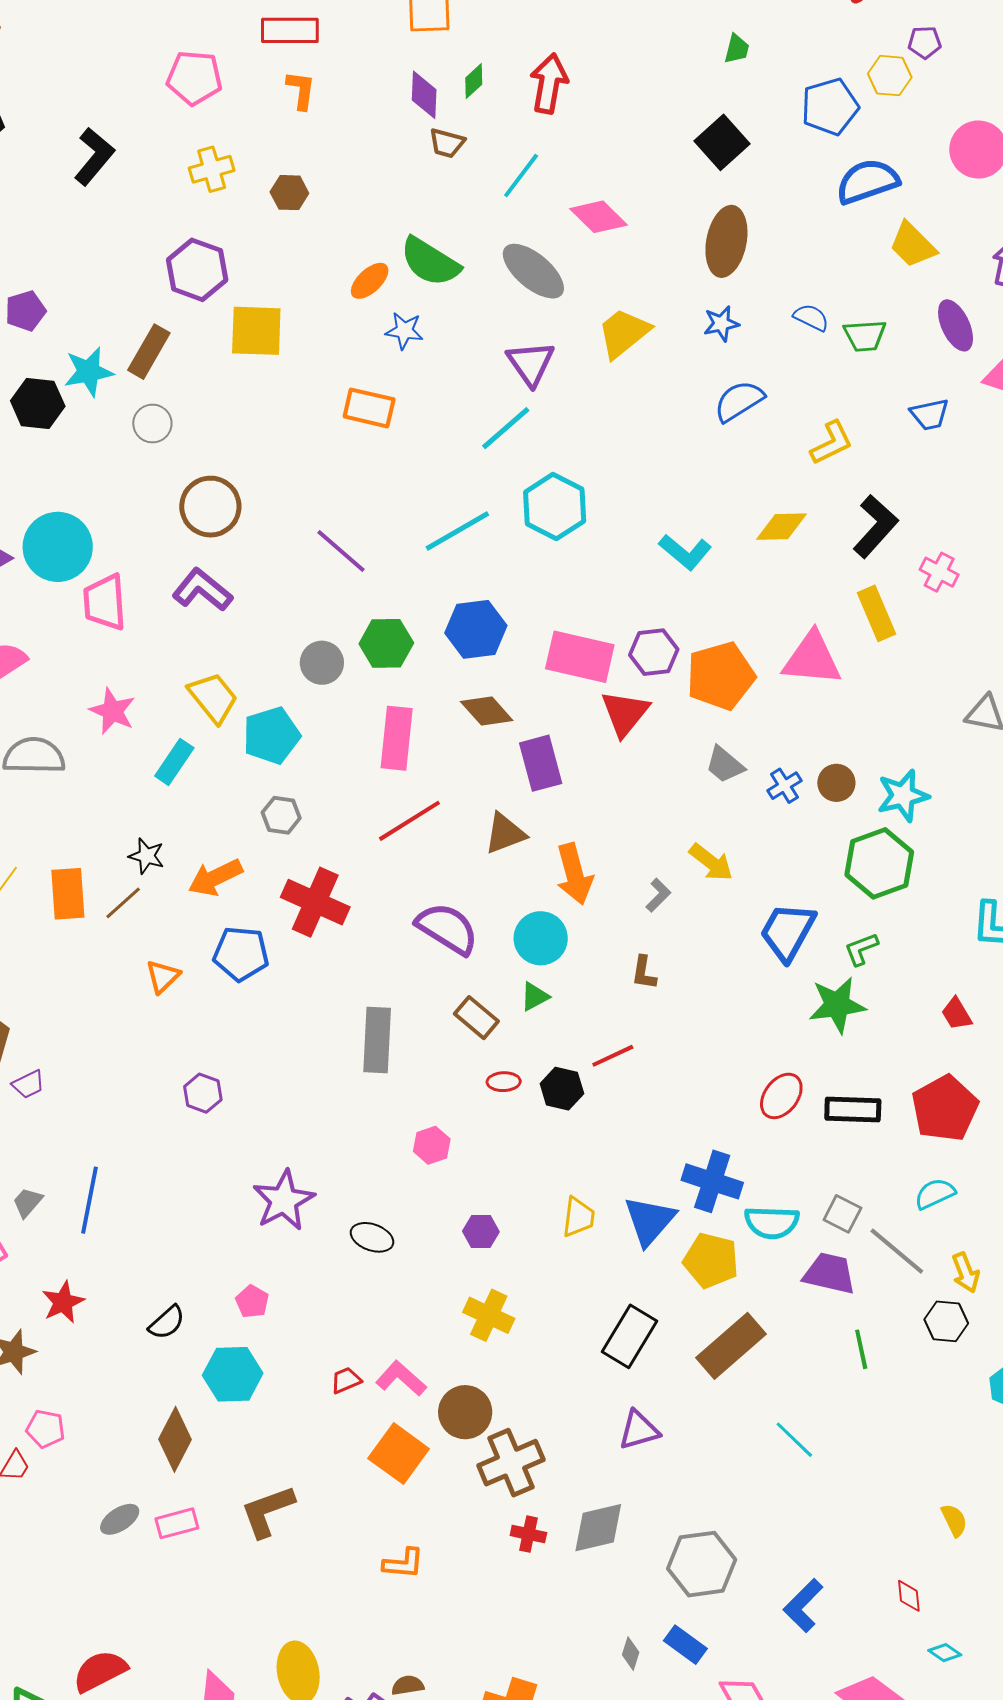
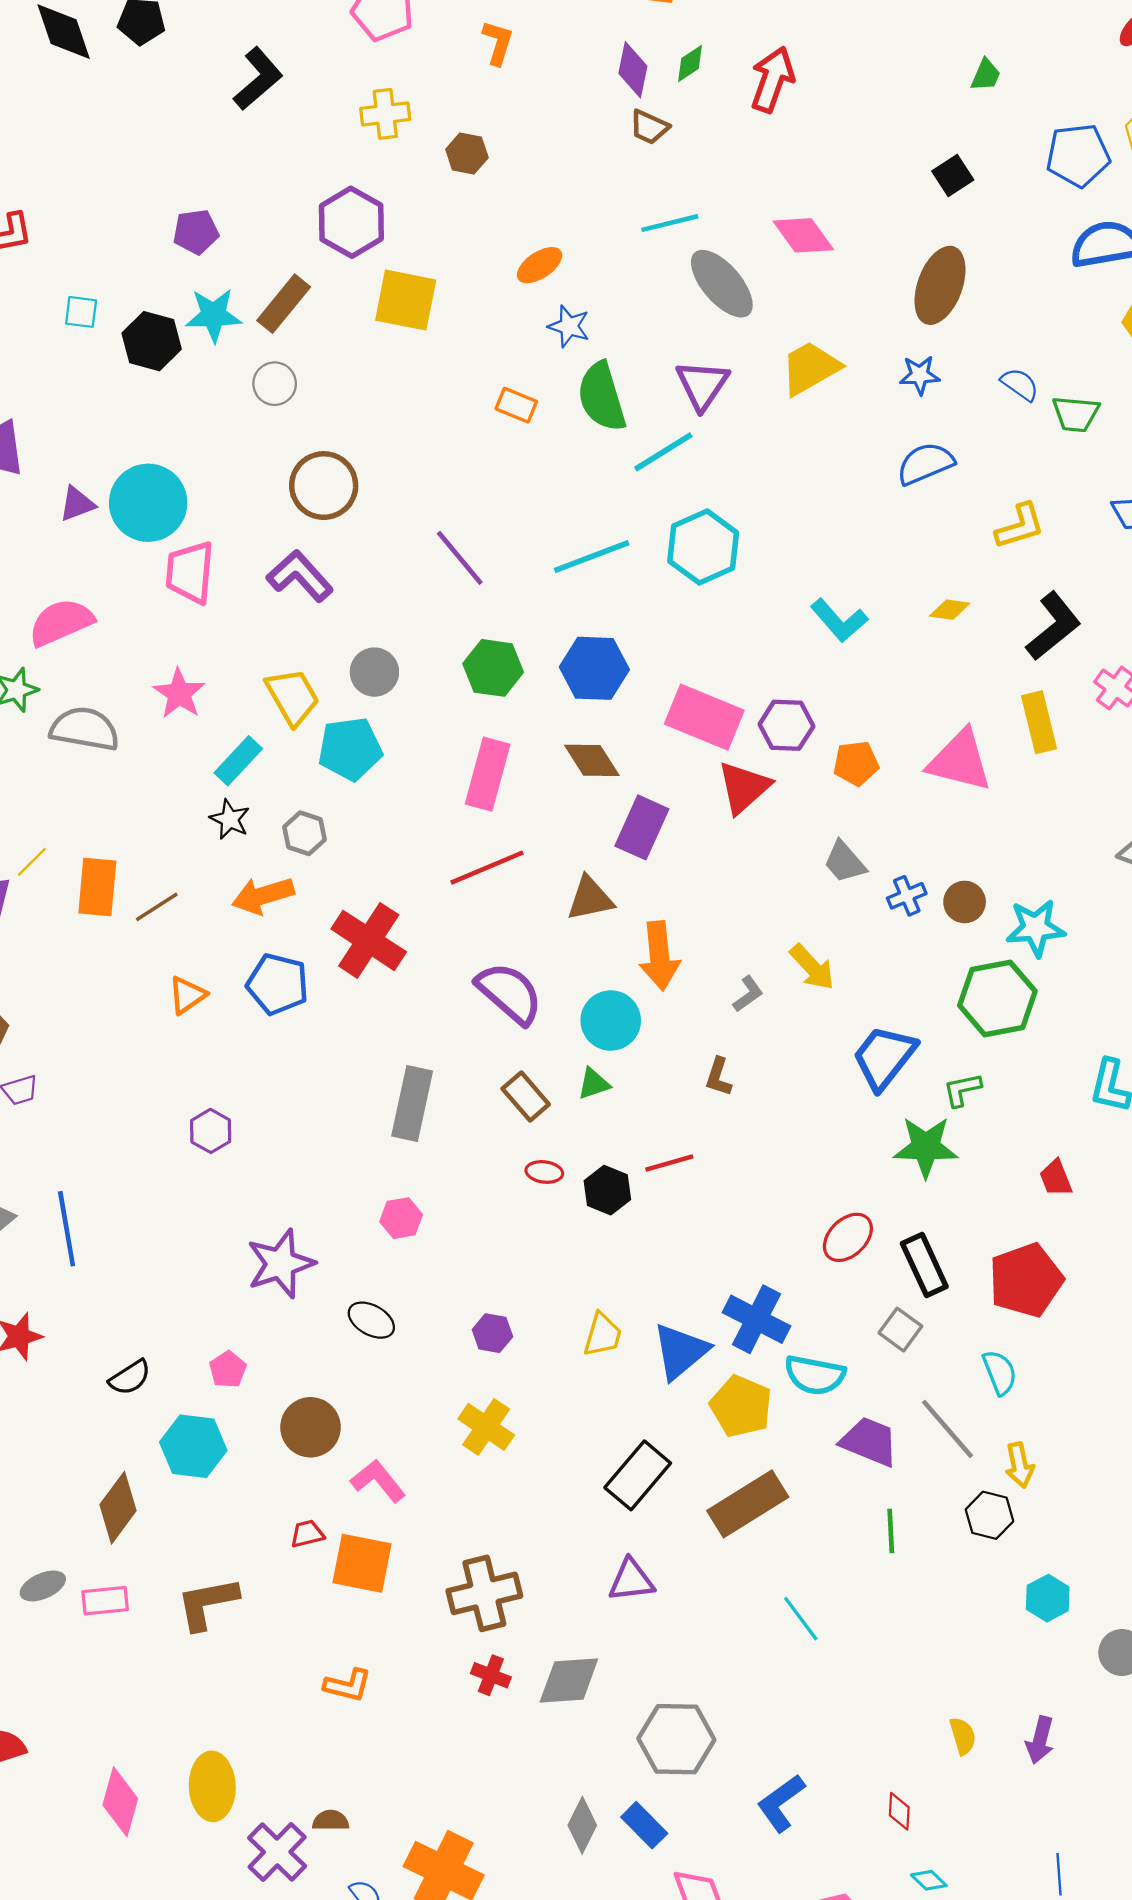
black square: (722, 142) -> (953, 175), size x0.7
cyan line: (521, 175) -> (670, 223), moved, turned 30
green semicircle: (430, 262) -> (602, 397), moved, turned 32
purple pentagon: (25, 311) -> (196, 232), moved
orange rectangle: (369, 408) -> (516, 405), size x0.7
yellow diamond: (781, 527) -> (950, 610), size x0.7
gray circle: (322, 663) -> (374, 672), moved
orange pentagon: (721, 676) -> (856, 763), size x0.6
purple rectangle: (541, 763) -> (642, 827), turned 30
gray hexagon: (281, 815) -> (305, 833), moved
black star: (147, 856) -> (230, 819), moved
black rectangle: (853, 1109) -> (924, 1265), turned 54
pink hexagon: (432, 1145) -> (401, 1218), moved
cyan semicircle: (935, 1194) -> (1000, 1372), turned 84
blue line: (90, 1200) -> (67, 1229), turned -30
gray square: (842, 1214) -> (900, 1330), moved
red trapezoid: (346, 1380) -> (307, 1534), moved
brown circle: (465, 1412) -> (311, 1427), moved
orange square: (399, 1454) -> (362, 1563), turned -34
gray diamond: (631, 1654) -> (582, 1825), size x1.5

